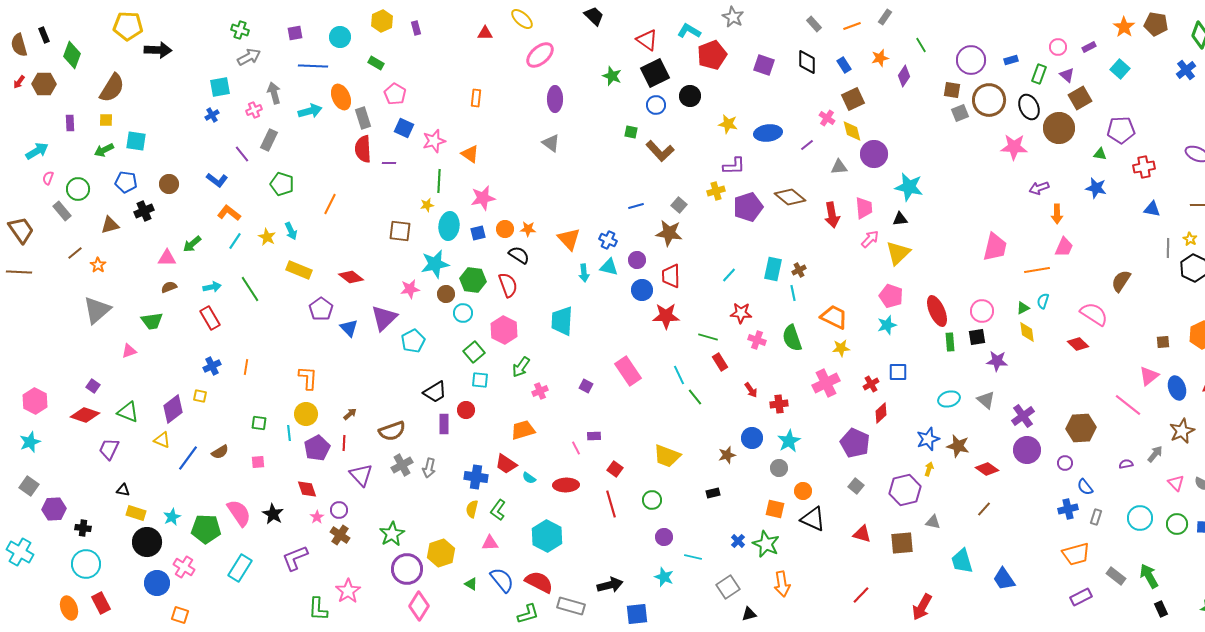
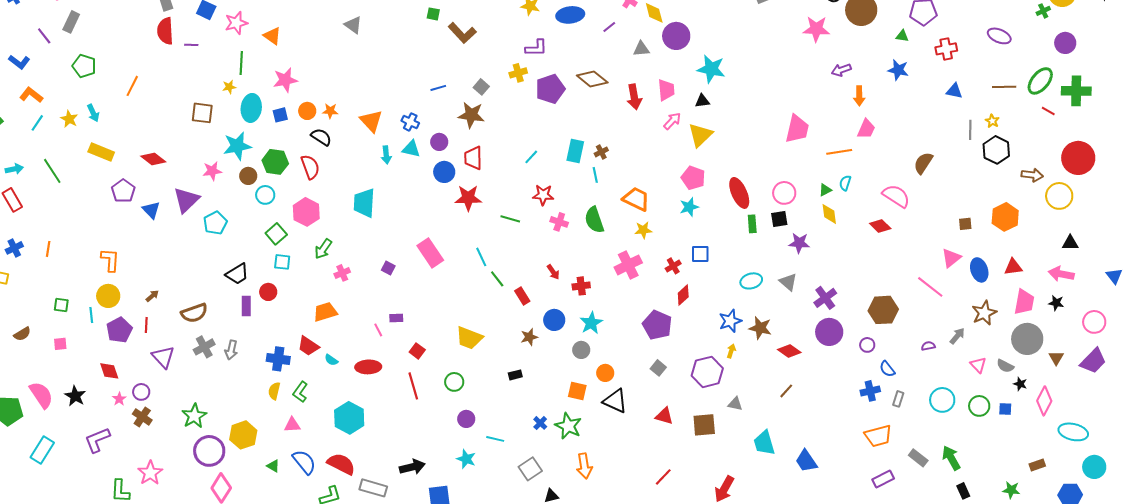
red rectangle: (720, 362) -> (522, 296), moved

